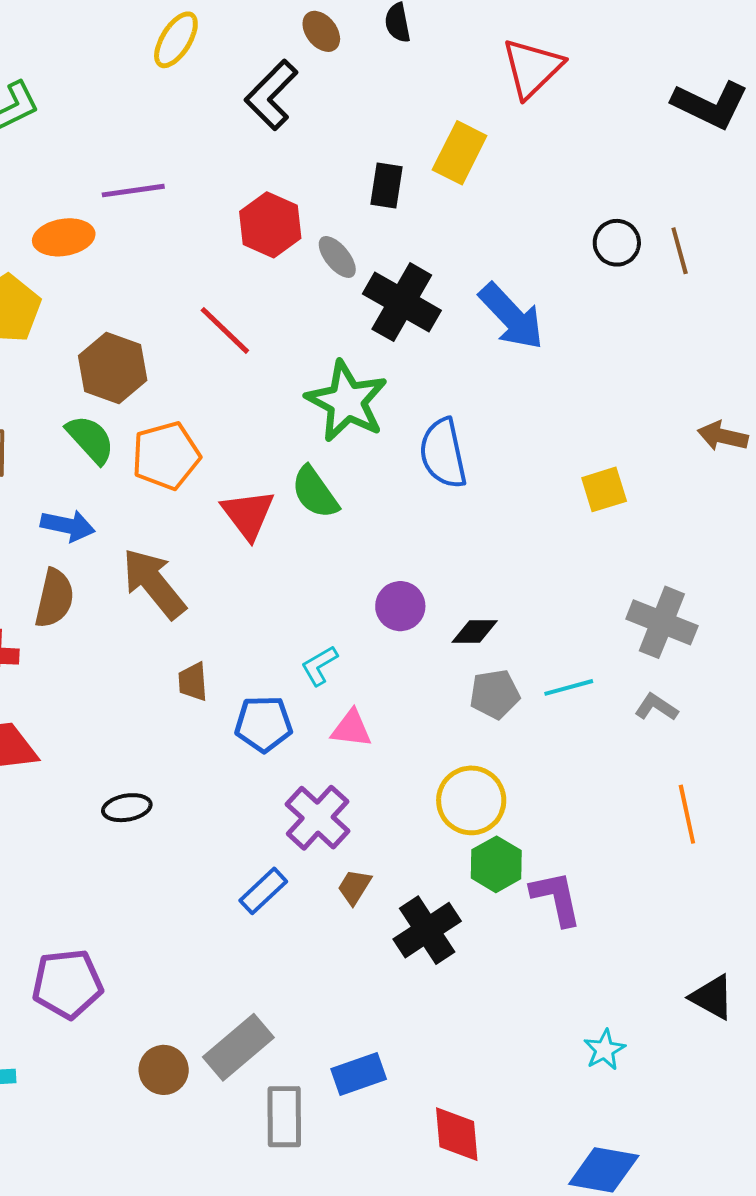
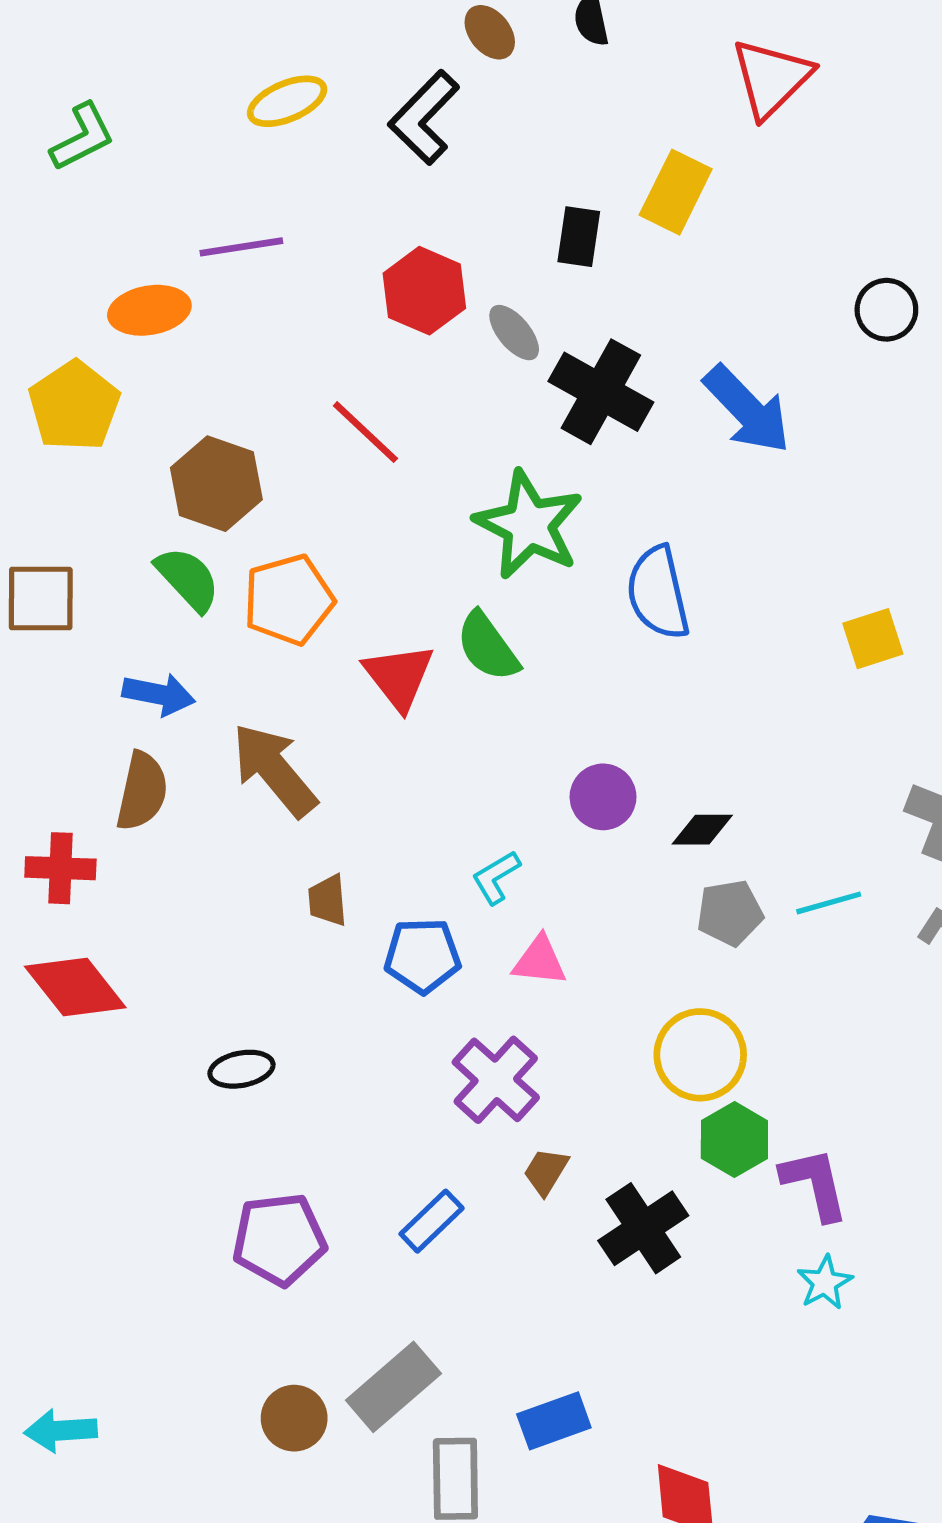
yellow ellipse: (176, 40) -> (287, 101), moved, turned 36
blue rectangle: (263, 891) -> (432, 1221), moved
purple pentagon: (67, 984) -> (279, 1239), moved
cyan star: (604, 1050) -> (825, 1283), moved

